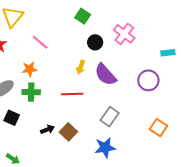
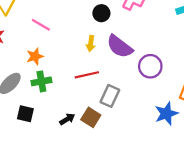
purple circle: (148, 80) -> (150, 66), moved
gray rectangle: (110, 117) -> (110, 96), moved
blue star: (105, 148) -> (166, 114), moved

